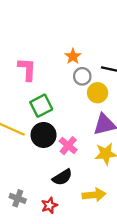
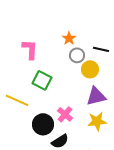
green square: (41, 106) -> (42, 80), turned -36
black circle: (44, 135) -> (43, 124), moved

